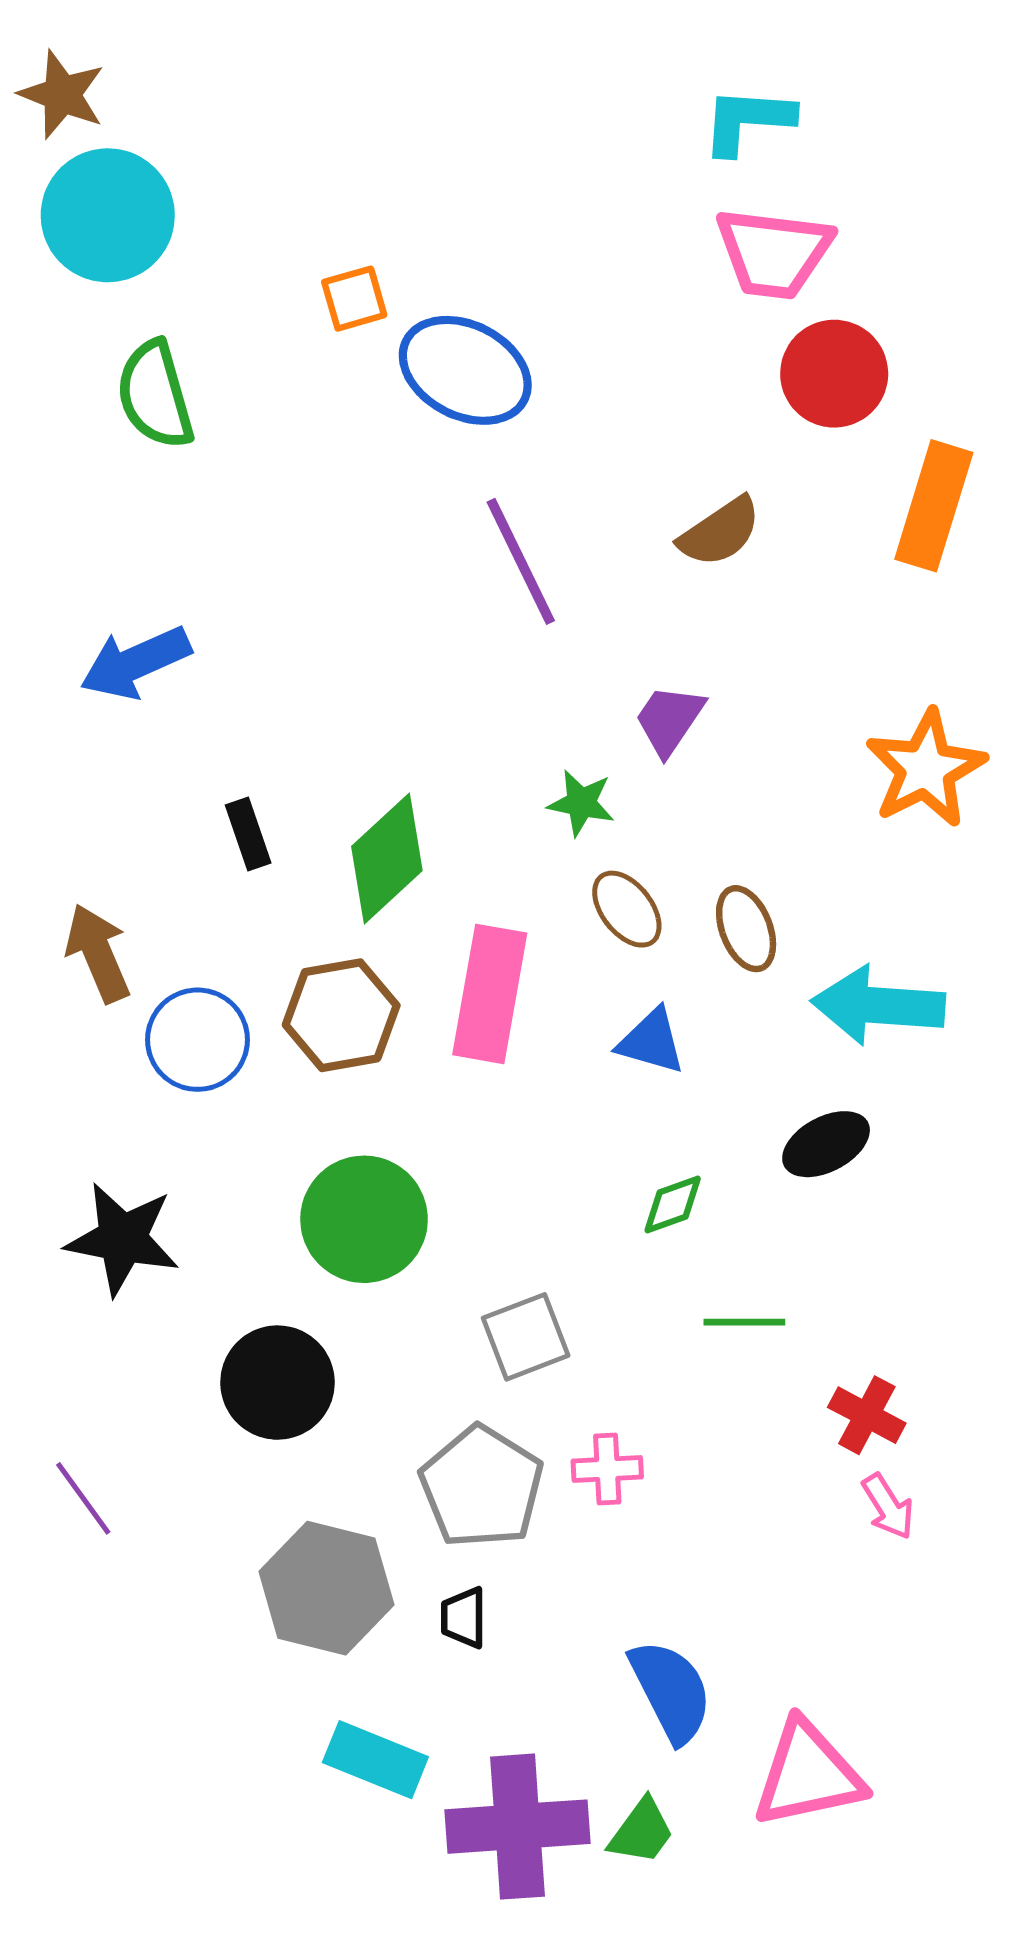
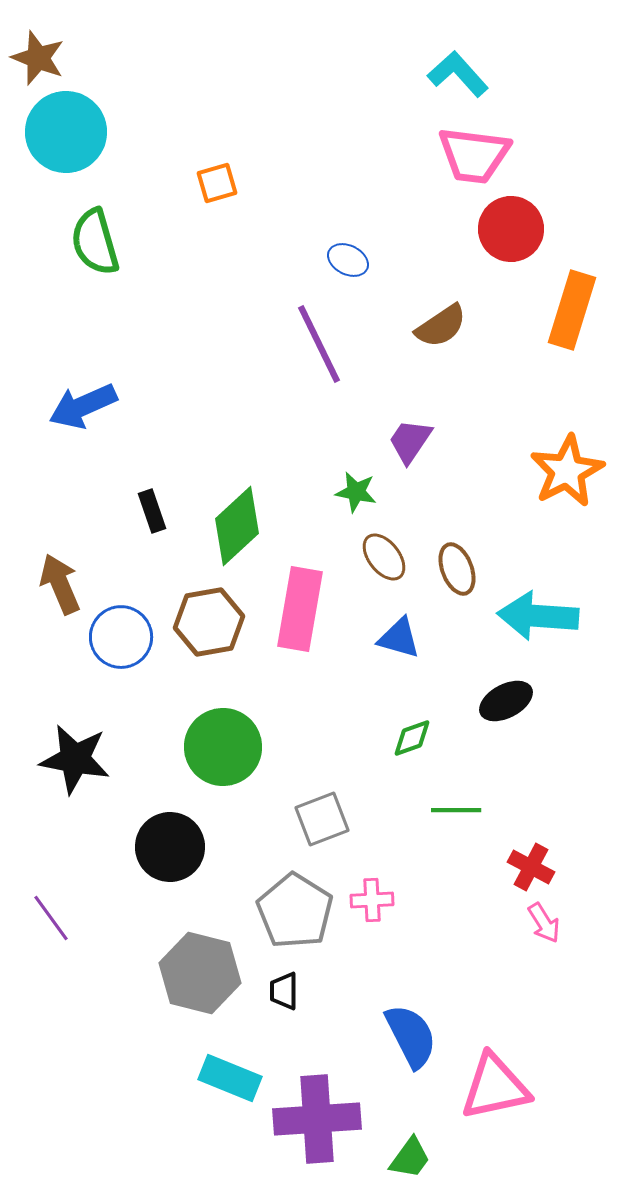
cyan L-shape: (748, 121) -> (458, 74), turned 44
blue ellipse: (465, 370) -> (348, 260), moved, size x0.5
green trapezoid: (642, 1831) -> (410, 1158), moved

